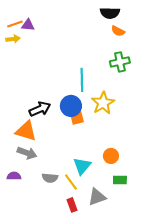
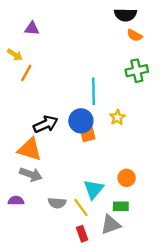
orange line: (15, 24) -> (26, 73), moved, turned -42
yellow arrow: (13, 39) -> (15, 55), moved, turned 40
yellow star: (103, 103) -> (117, 117), size x0.6
green rectangle: (120, 180) -> (121, 206), moved

